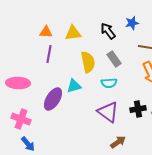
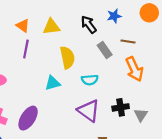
orange triangle: (46, 32) -> (23, 26), turned 32
gray rectangle: (114, 59) -> (105, 50), moved
purple ellipse: (53, 99) -> (28, 118), moved

